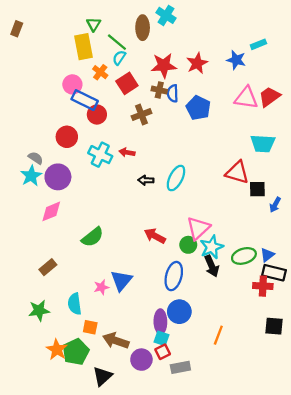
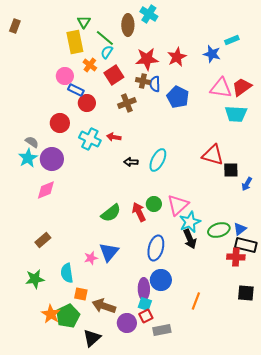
blue rectangle: (85, 100) -> (76, 90), size x0.7
cyan trapezoid: (263, 143) -> (236, 114), moved
red arrow: (155, 236) -> (139, 212), turned 36
green semicircle: (92, 237) -> (111, 213), moved
green circle: (188, 245) -> (154, 204), moved

